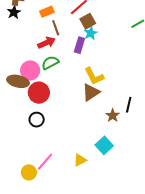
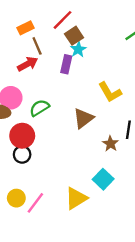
green semicircle: (50, 63) -> (39, 108), moved
yellow L-shape: (94, 76) -> (110, 92), moved
red circle: (39, 93) -> (22, 136), moved
yellow triangle: (80, 160) -> (76, 198), size x1.5
yellow circle: (29, 172) -> (16, 198), moved

